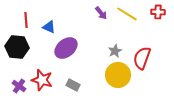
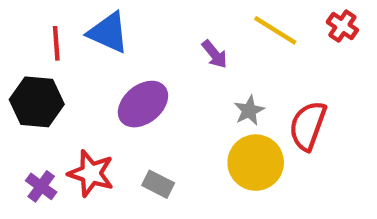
red cross: (158, 12) -> (342, 26), turned 32
purple arrow: (101, 13) -> (215, 54), moved
blue triangle: (49, 27) -> (108, 33), moved, size x1.5

